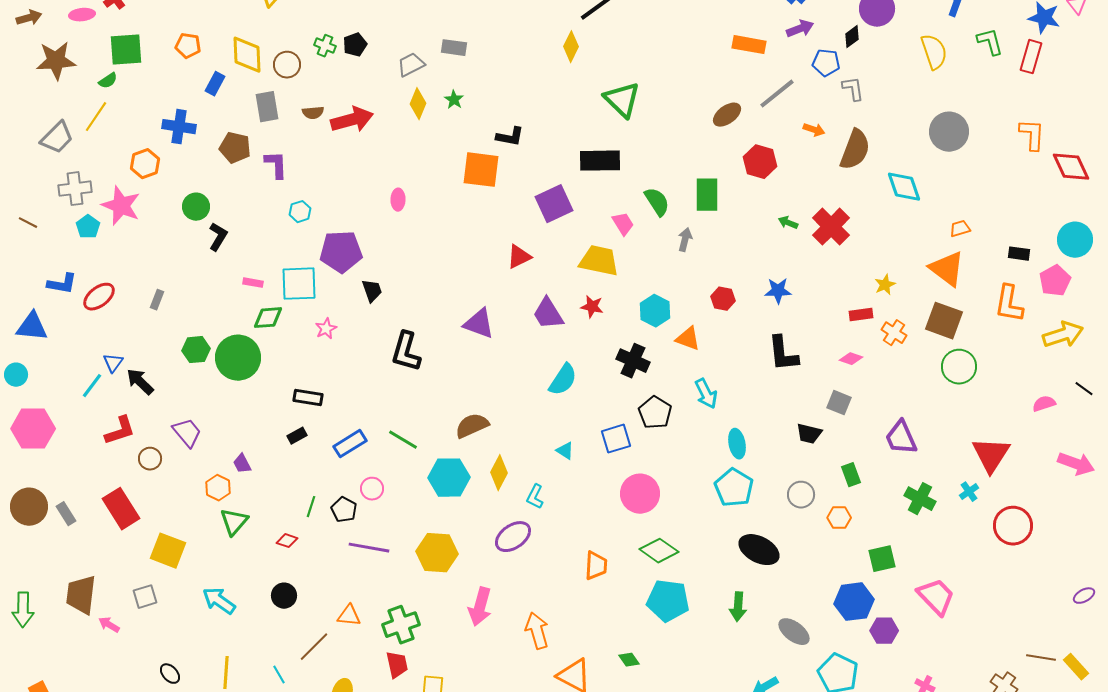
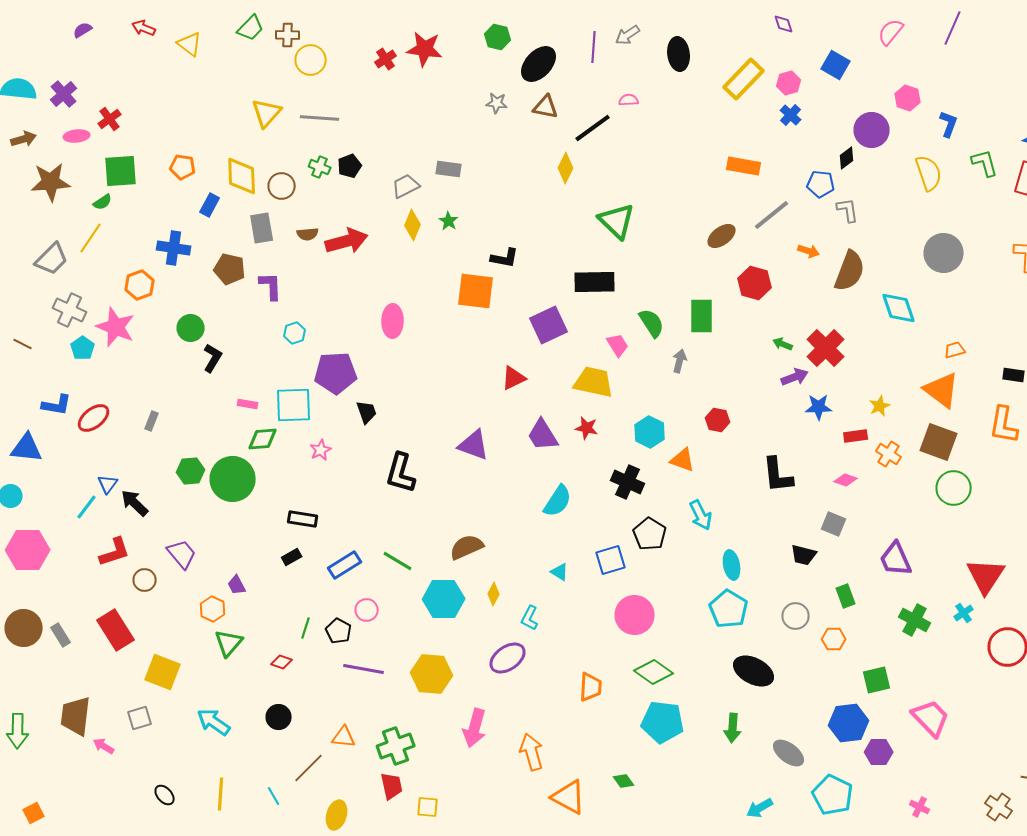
purple arrow: (800, 29) -> (795, 377), moved
gray cross: (75, 189) -> (70, 310), turned 32
pink ellipse: (398, 200) -> (393, 321), size x1.5
blue star: (778, 291) -> (819, 407), moved
yellow diamond: (499, 473) -> (494, 594), size x0.7

